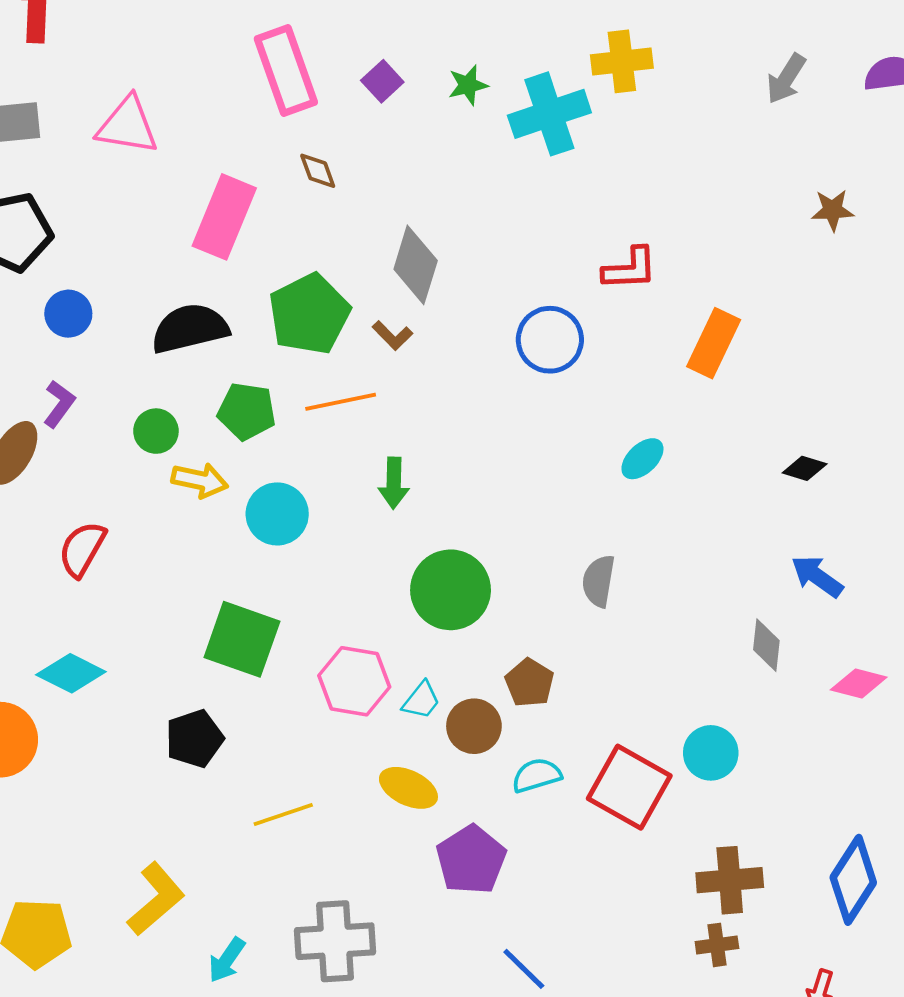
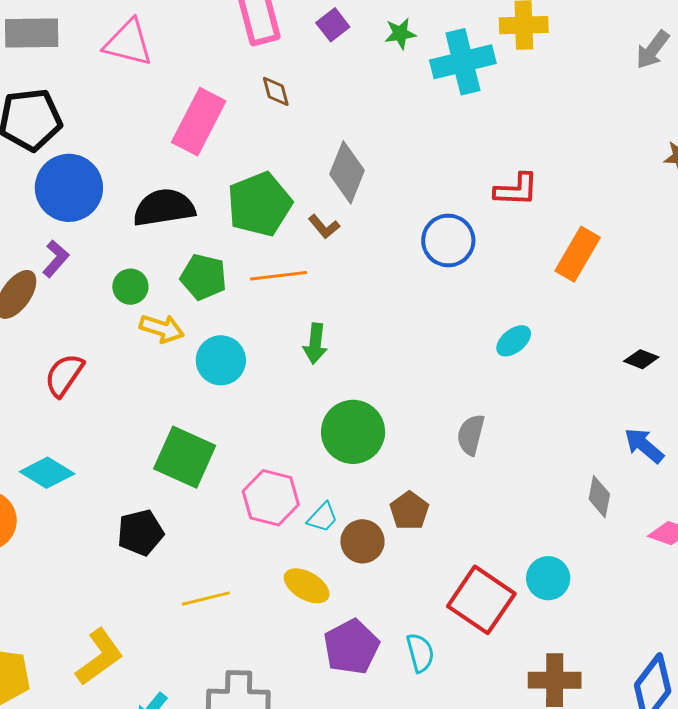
blue circle: (68, 314) -> (69, 188), size x1.8
cyan semicircle: (537, 775) -> (420, 653), moved, turned 87

